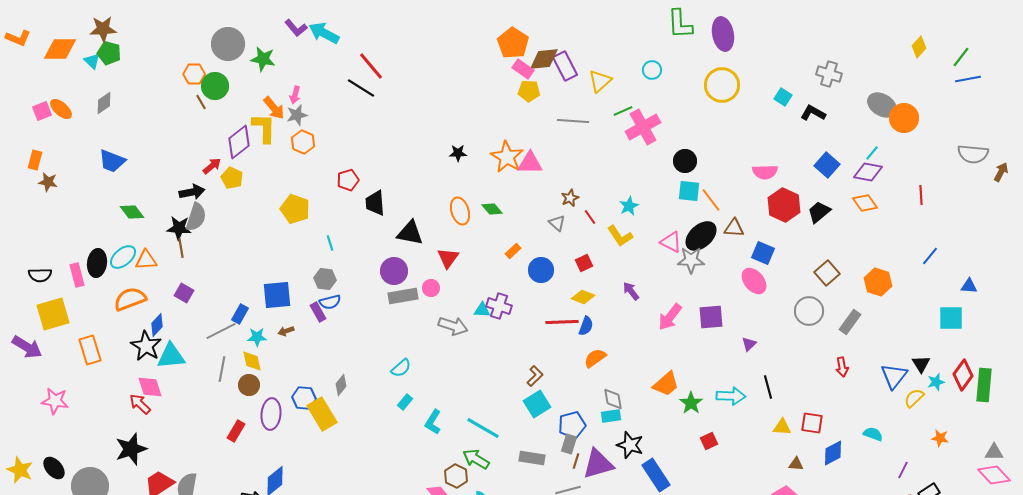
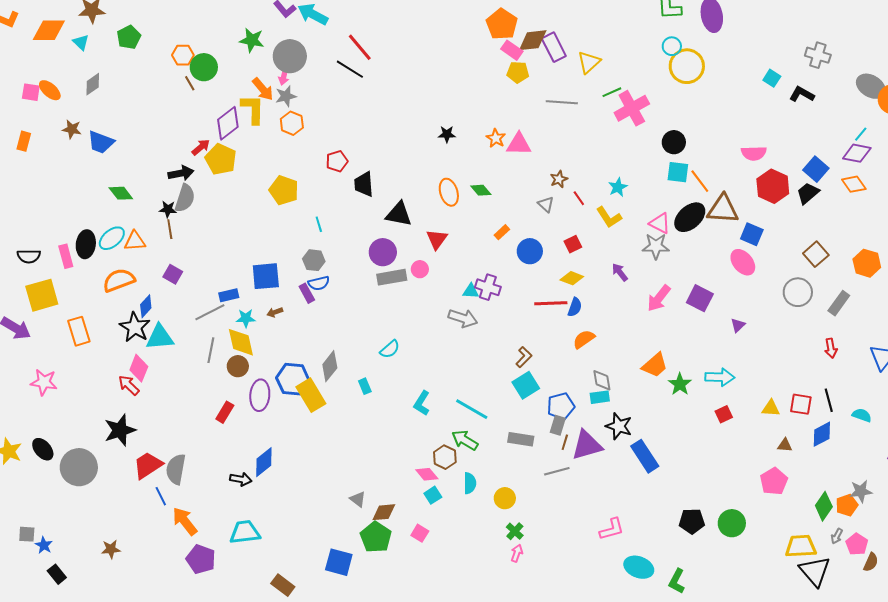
gray circle: (228, 44) -> (290, 56), moved
green pentagon: (109, 53) -> (129, 37), moved, turned 30
cyan circle: (652, 70) -> (672, 46), moved
yellow circle: (722, 85) -> (687, 66), moved
pink square: (42, 111) -> (31, 92), turned 30
orange star: (507, 157) -> (496, 138), size x0.6
blue square: (827, 165) -> (816, 169), moved
yellow pentagon: (232, 178) -> (221, 159), size x1.4
brown star: (48, 182) -> (72, 129), moved
black star: (179, 228) -> (168, 209), size x0.7
brown triangle: (734, 228) -> (723, 209), size x1.6
gray star: (691, 260) -> (656, 246), moved
blue rectangle: (240, 314) -> (229, 295), turned 48
purple square: (711, 317) -> (700, 298), turned 32
gray arrow: (453, 326) -> (463, 318), moved
yellow diamond: (252, 361) -> (241, 342), size x1.4
gray diamond: (341, 385) -> (330, 366), size x1.4
pink diamond: (150, 387) -> (139, 368), turned 40
black line: (768, 387) -> (829, 400), moved
blue hexagon: (304, 398) -> (293, 379), size x1.4
cyan rectangle: (405, 402) -> (365, 386), moved, turned -63
red square: (709, 441) -> (724, 414), moved

